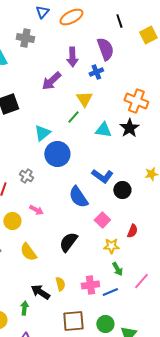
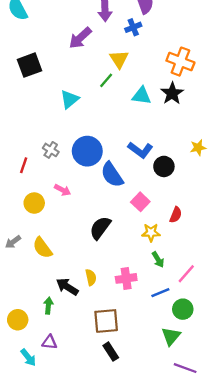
blue circle: (57, 154) -> (87, 151), moved
yellow semicircle: (28, 252) -> (42, 248), moved
blue line: (110, 292) -> (160, 293), moved
green circle: (105, 324) -> (183, 309), moved

